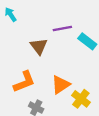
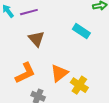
purple line: (62, 29) -> (29, 12), moved

